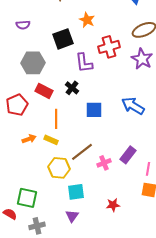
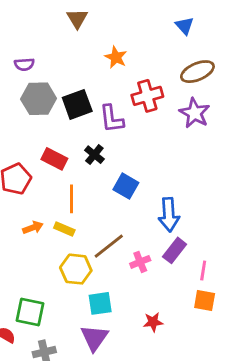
black square: (63, 39) -> (77, 104), moved
gray hexagon: (33, 63) -> (39, 99), moved
blue arrow: (133, 106) -> (169, 215), moved, turned -125
blue square: (94, 110) -> (126, 186), turned 30
purple triangle: (72, 216) -> (94, 338), size x1.5

